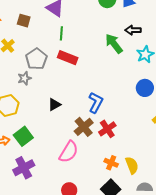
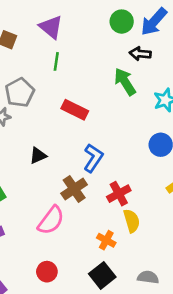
black arrow: (133, 30) -> (140, 54), moved
red rectangle: (68, 58) -> (75, 110), moved
red cross: (107, 129) -> (119, 194), moved
yellow semicircle: (132, 165) -> (132, 221), moved

